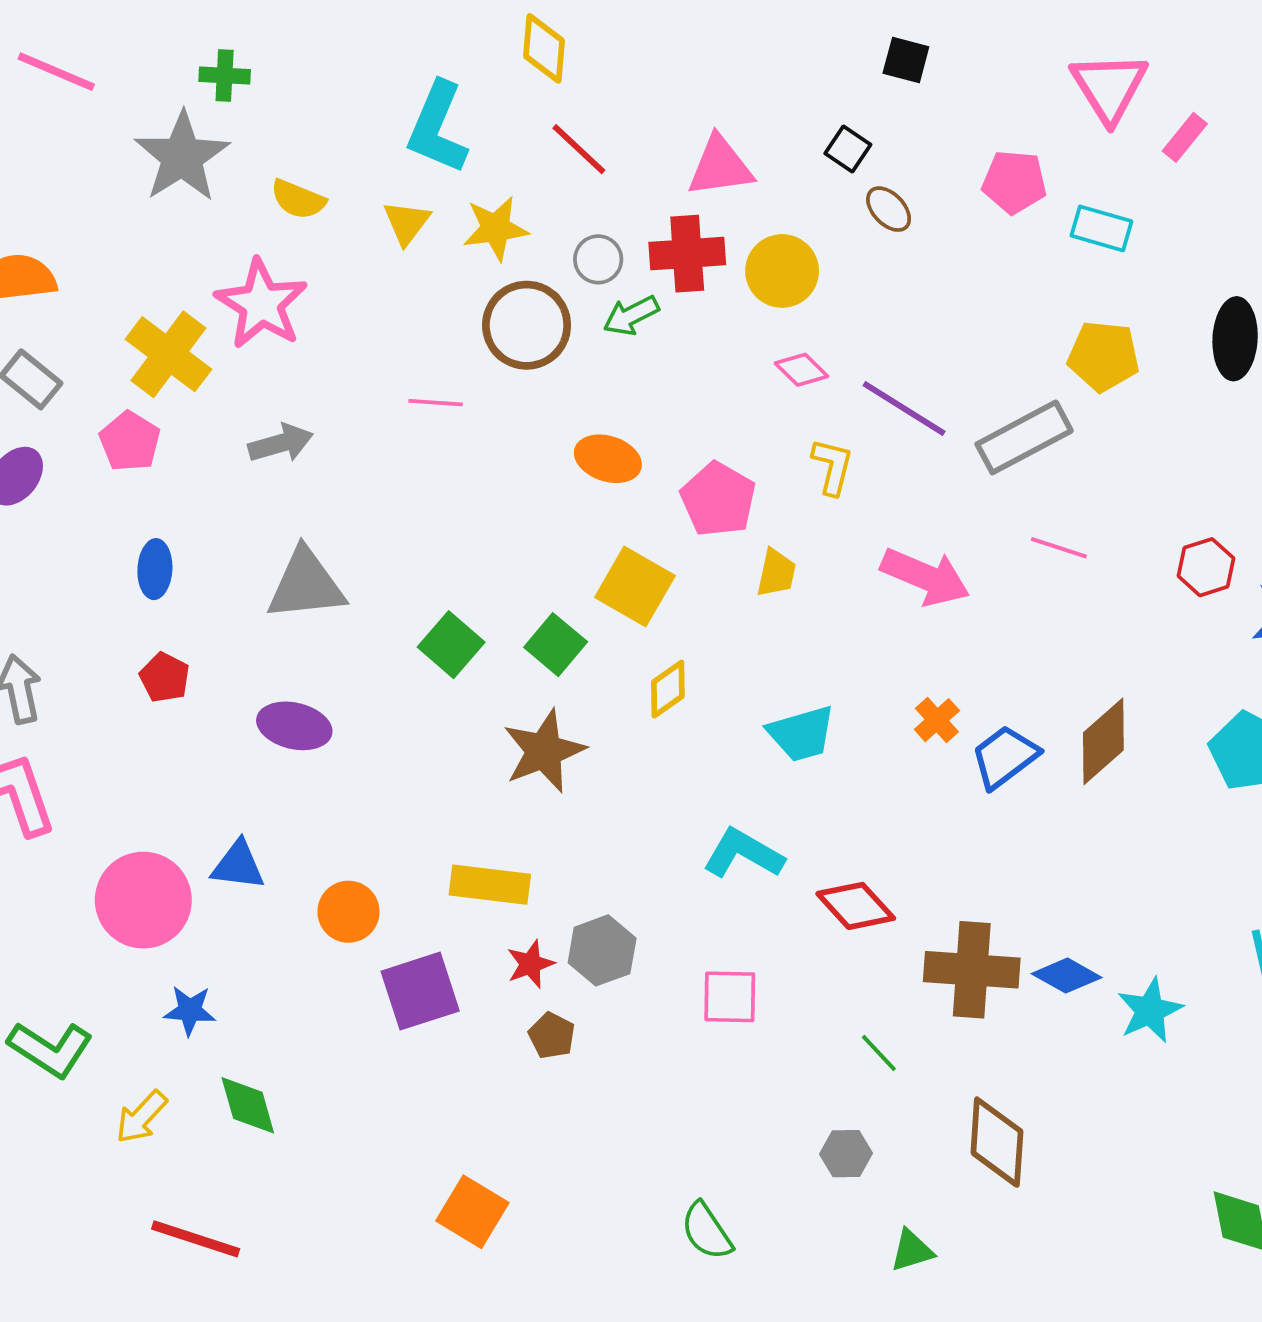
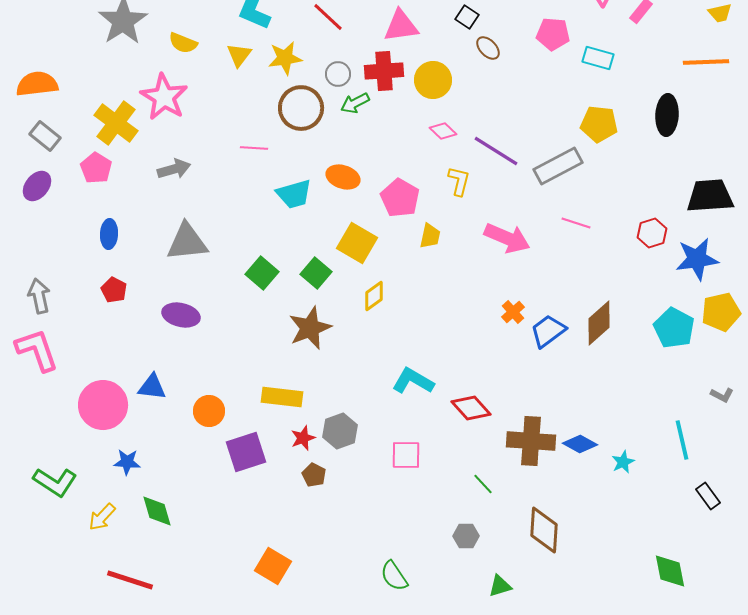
cyan trapezoid: (801, 734) -> (294, 194), moved
cyan star: (1150, 1010) -> (623, 462), size x0.7

